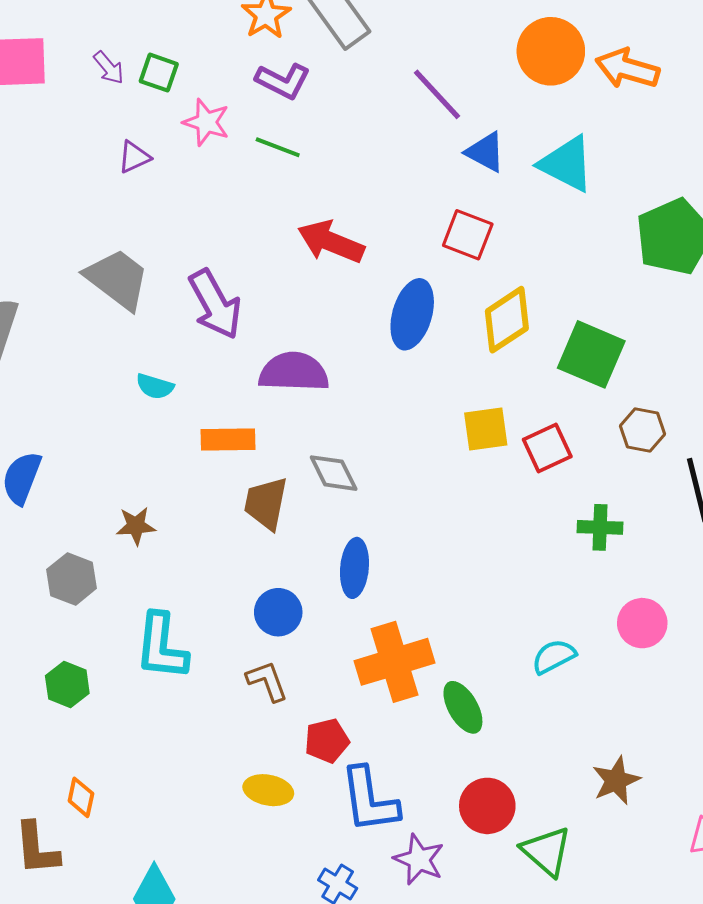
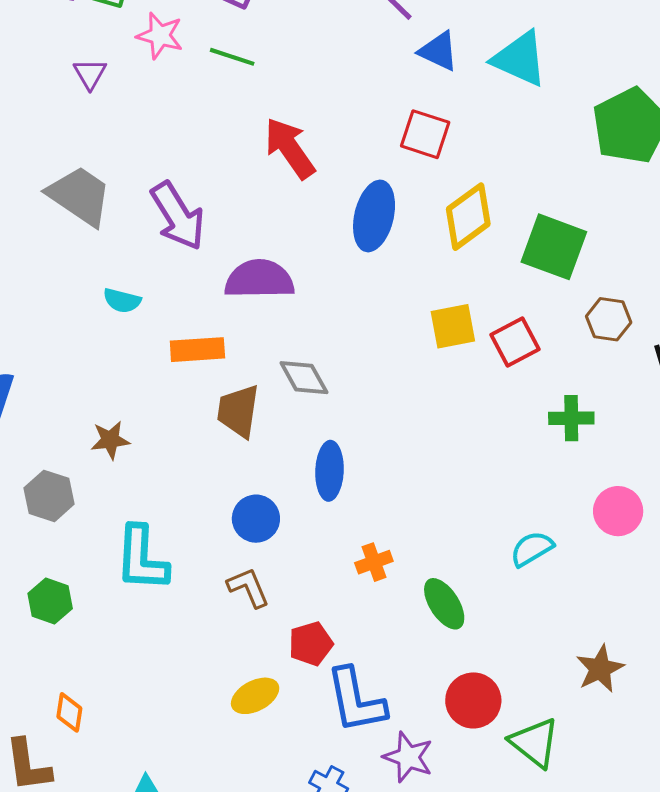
purple triangle: (134, 157) -> (90, 74), turned -33
red arrow: (331, 242) -> (290, 148), turned 36
orange cross: (395, 662) -> (374, 562), size x0.5
yellow ellipse: (268, 790) -> (255, 696), turned -36

